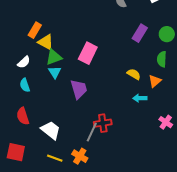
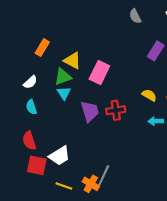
yellow triangle: (46, 42) -> (72, 61), moved
red cross: (103, 123) -> (116, 110), moved
white trapezoid: (51, 130) -> (59, 156), turned 110
gray line: (92, 132) -> (104, 175), moved
red square: (16, 152) -> (37, 165), moved

